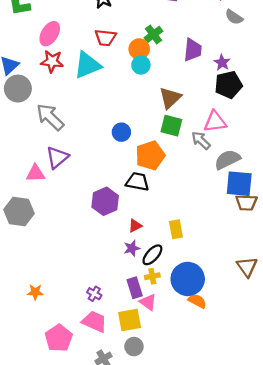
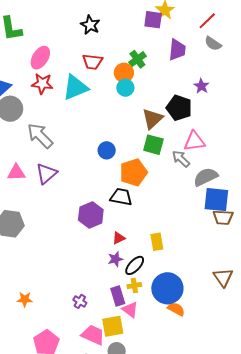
purple trapezoid: (193, 50) -> (177, 50), moved
black pentagon: (228, 85) -> (179, 108), moved, turned 30
pink triangle: (35, 173) -> (16, 173), moved
pink trapezoid: (94, 322) -> (93, 335), moved

